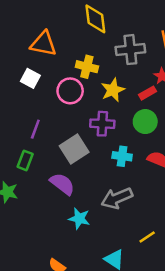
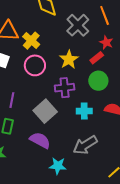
gray cross: (130, 50) -> (78, 25), turned -30
yellow cross: (87, 67) -> (31, 41), moved, turned 36

